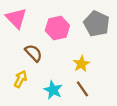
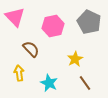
yellow arrow: (20, 79) -> (19, 73), turned -35
brown line: (82, 89) -> (85, 83), moved

